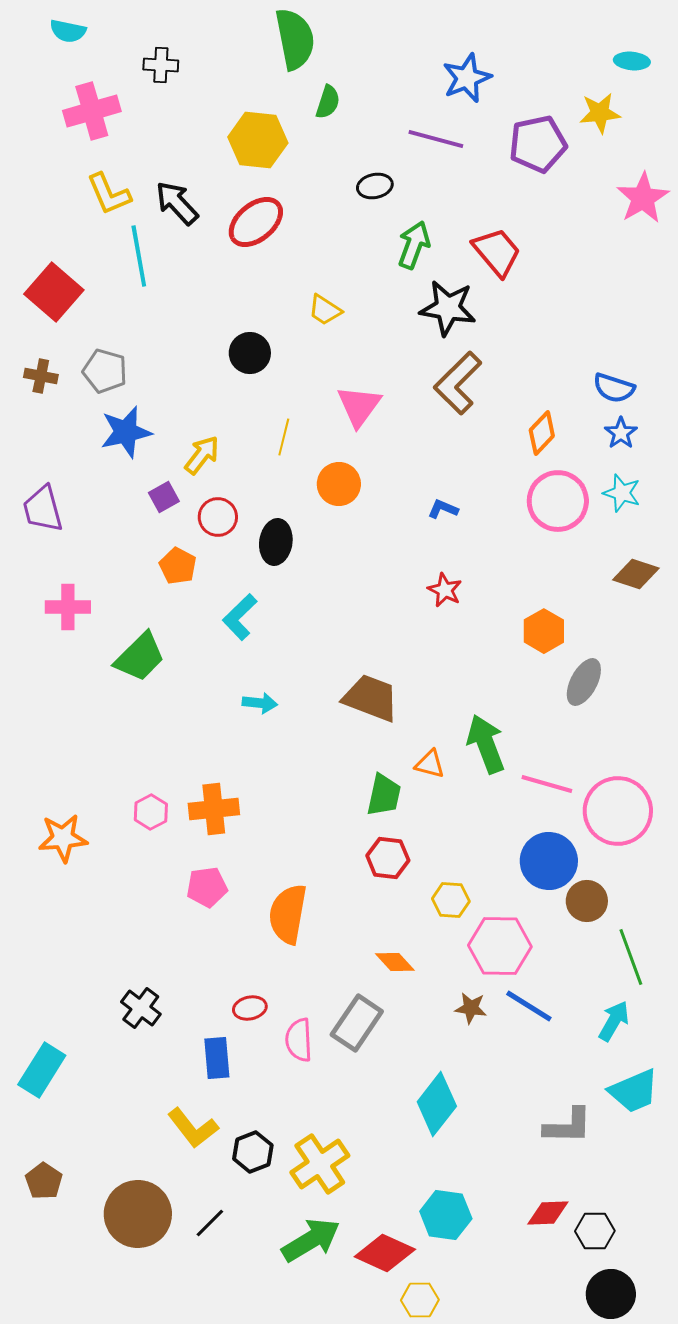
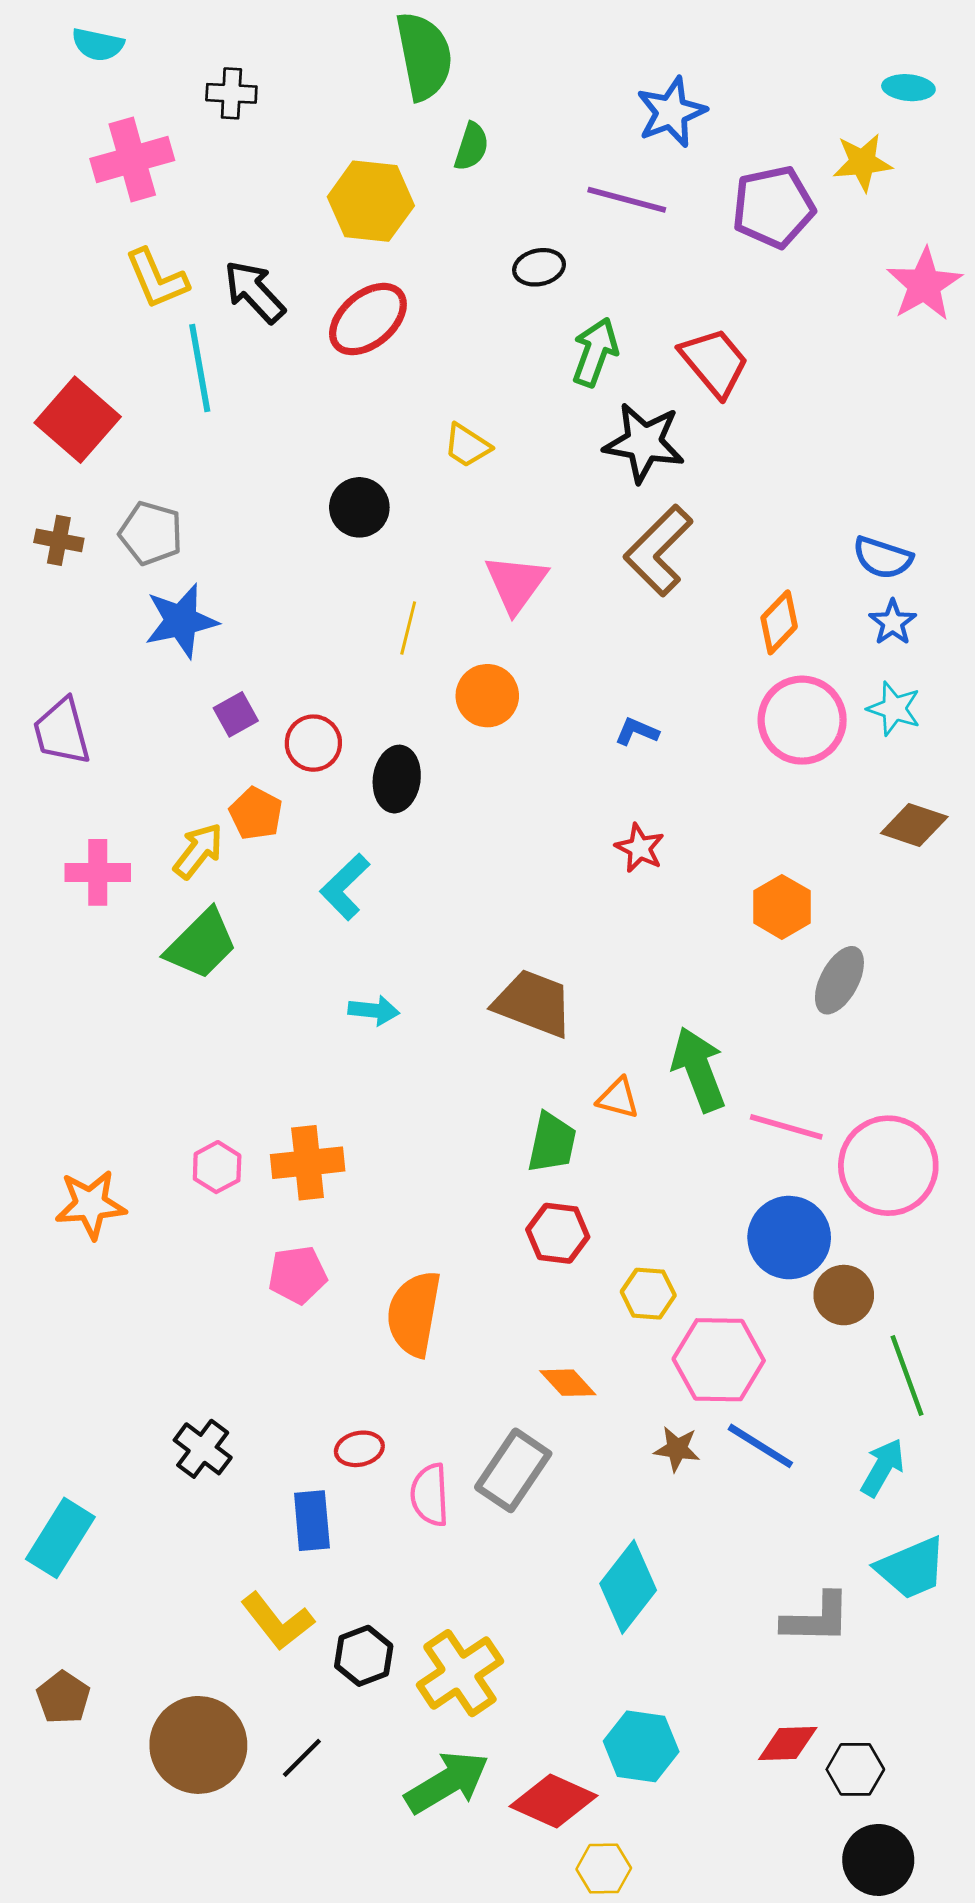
yellow arrow: (202, 455) -> (198, 851), moved

